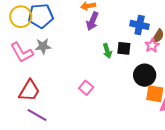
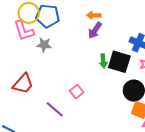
black square: (124, 48) -> (119, 62), size x1.6
pink L-shape: (22, 53) -> (24, 31), moved
purple line: (37, 115) -> (55, 109), moved

